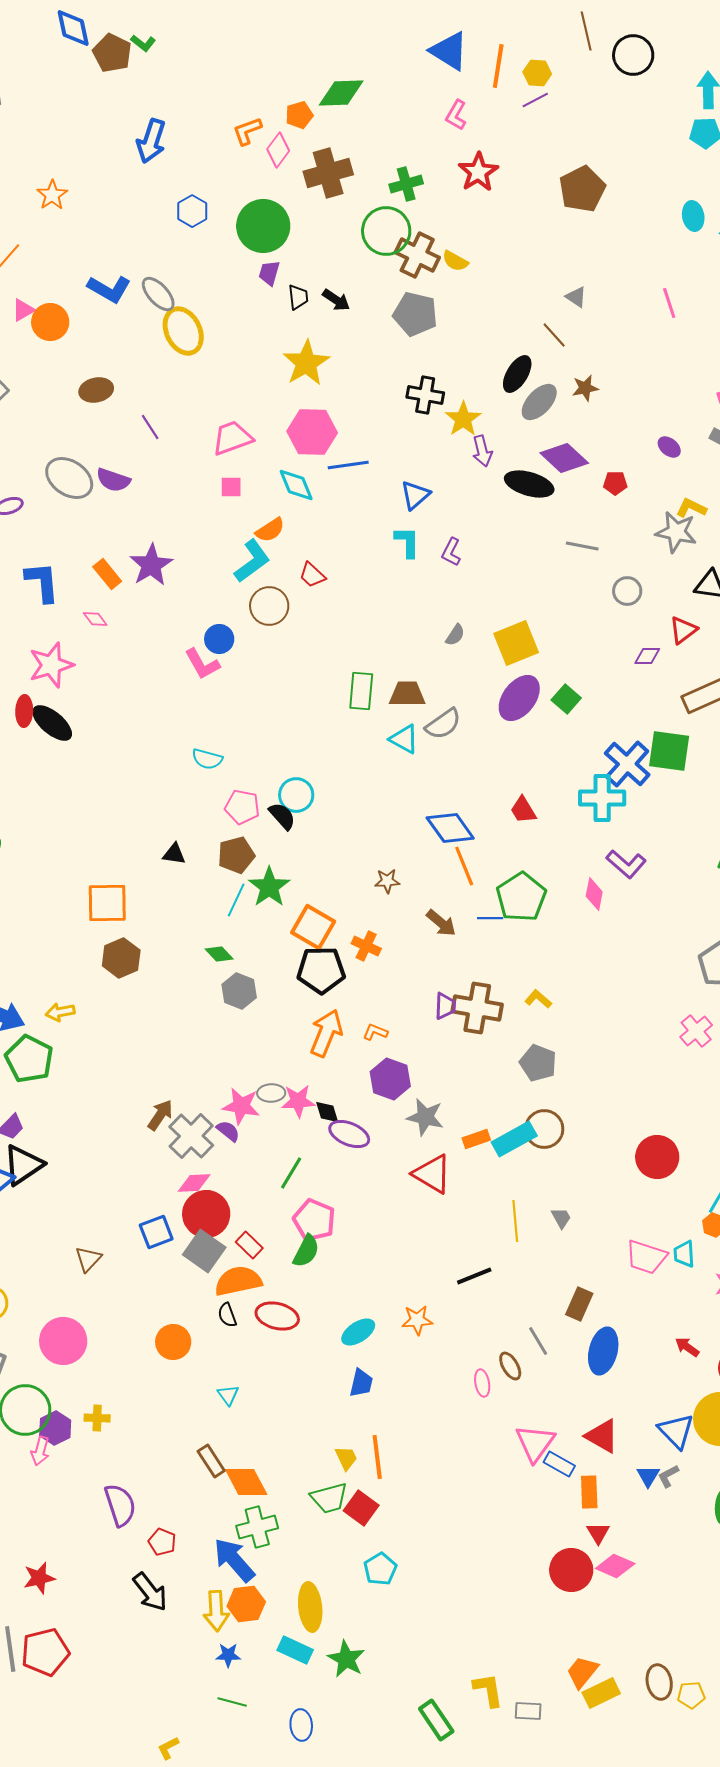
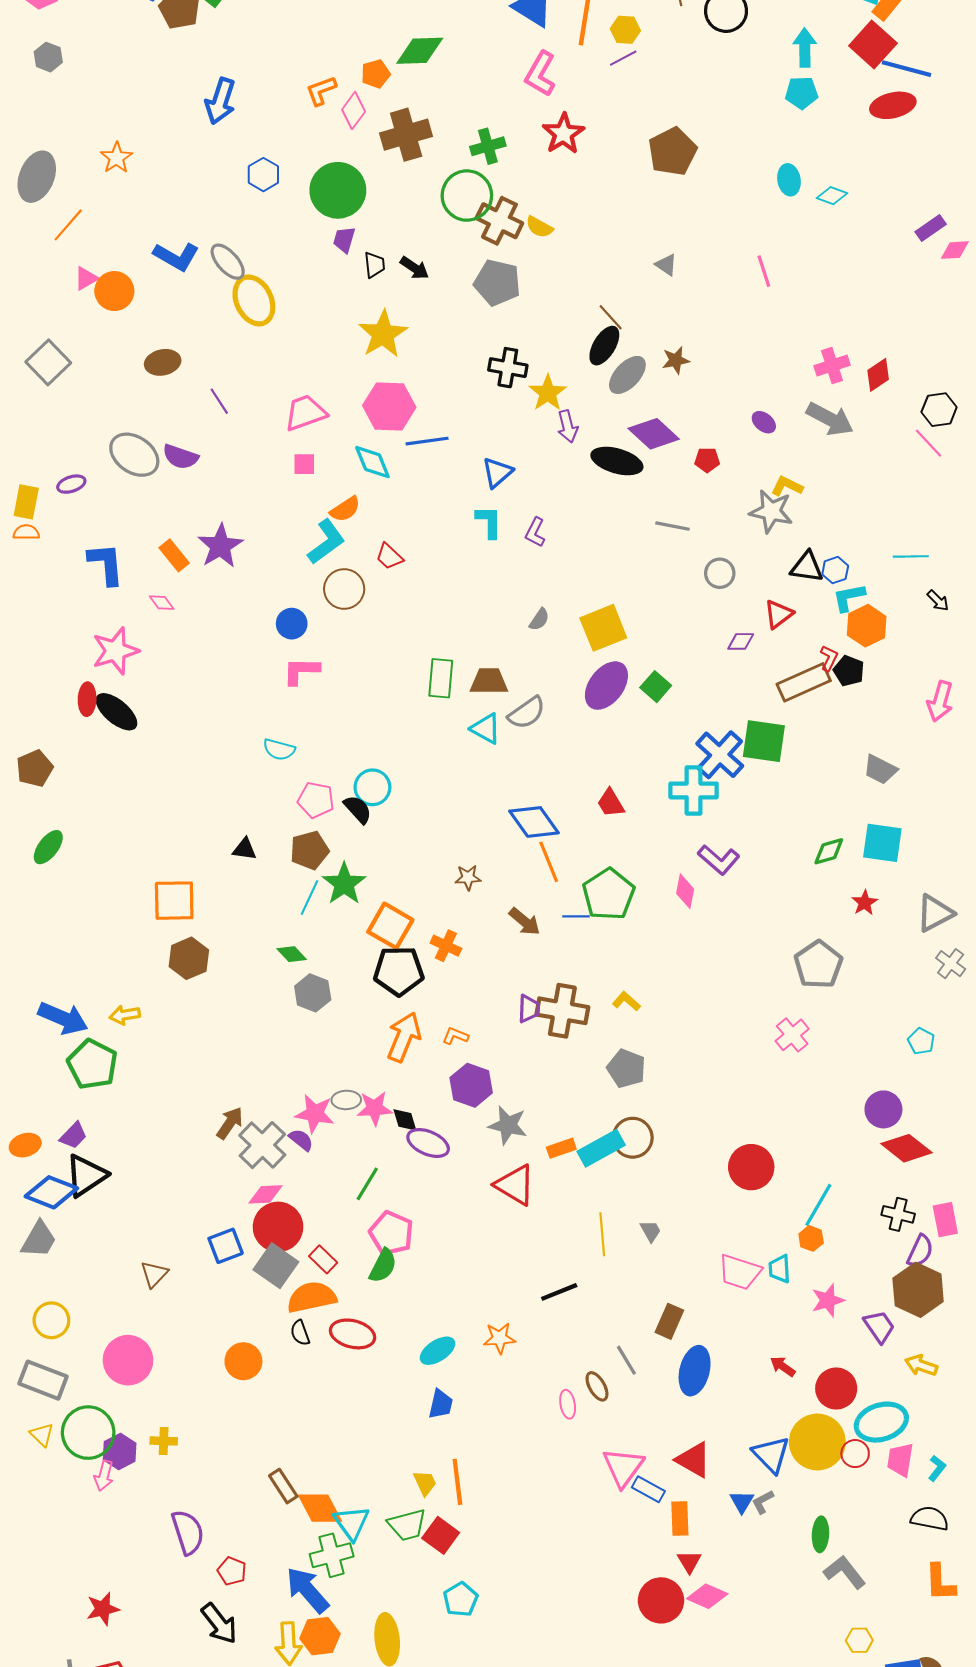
pink L-shape: (456, 115) -> (540, 74), size x1.4
brown line: (554, 335) -> (611, 317), moved
pink L-shape: (202, 664) -> (301, 671), moved, turned 120
cyan triangle: (228, 1395) -> (351, 1523), moved, size x1.6

